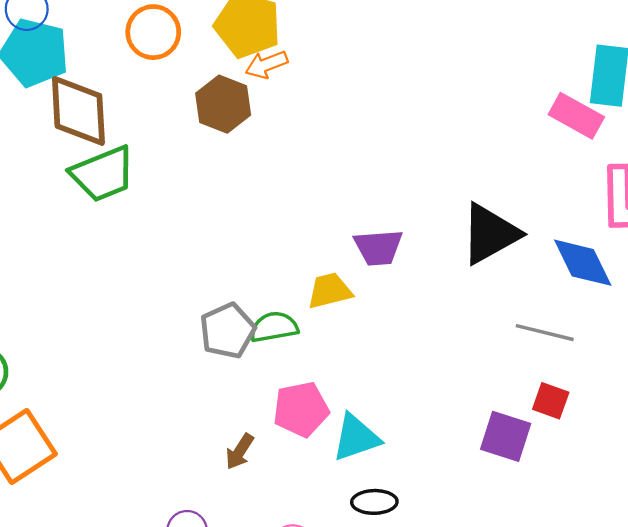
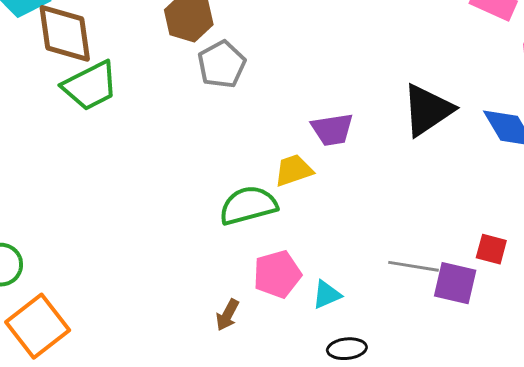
green semicircle: (274, 327) -> (248, 205), size x1.4
gray pentagon: (228, 331) -> (222, 64), moved
gray line: (545, 333) -> (413, 266), moved
cyan triangle: (356, 438) -> (327, 295), size x0.7

